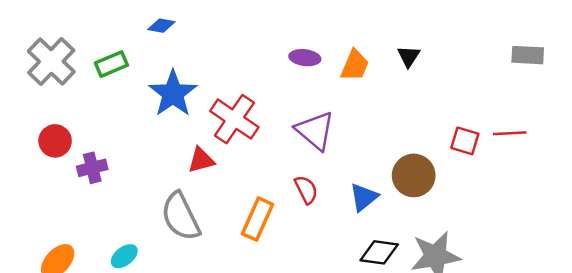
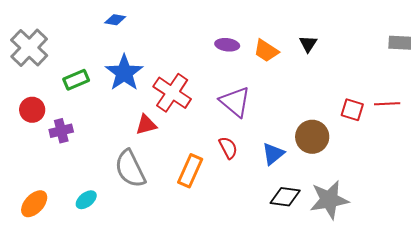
green rectangle: (111, 64) -> (76, 80), moved
orange trapezoid: (355, 65) -> (266, 51), turned 100

